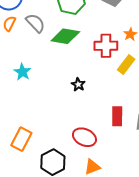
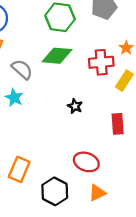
gray semicircle: (35, 23) -> (22, 69), moved
red rectangle: (117, 116) -> (118, 124), moved

